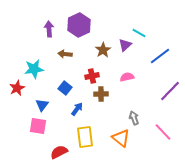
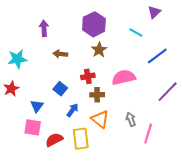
purple hexagon: (79, 25) -> (94, 24), moved
purple triangle: (125, 45) -> (154, 12), moved
cyan star: (34, 69) -> (17, 59), moved
pink semicircle: (127, 77) -> (124, 77), size x1.6
pink line: (163, 132) -> (148, 134), moved, turned 60
orange triangle: (121, 138) -> (100, 119), moved
red semicircle: (59, 152) -> (54, 140), moved

